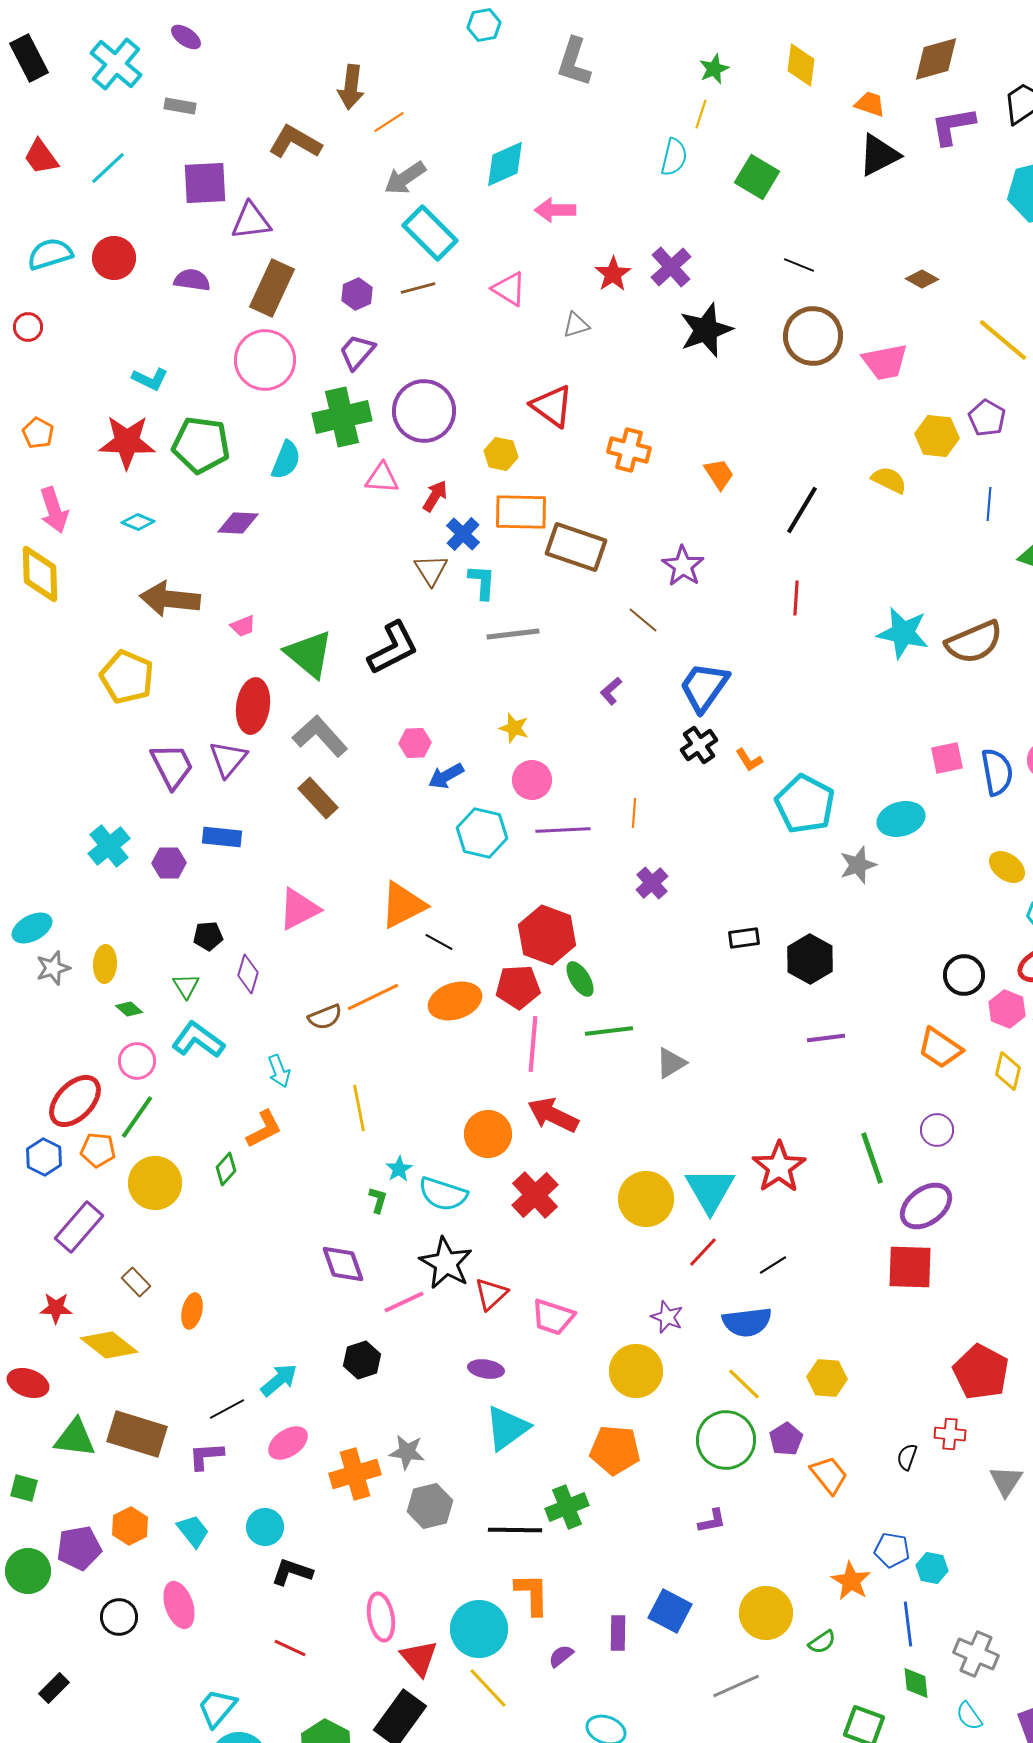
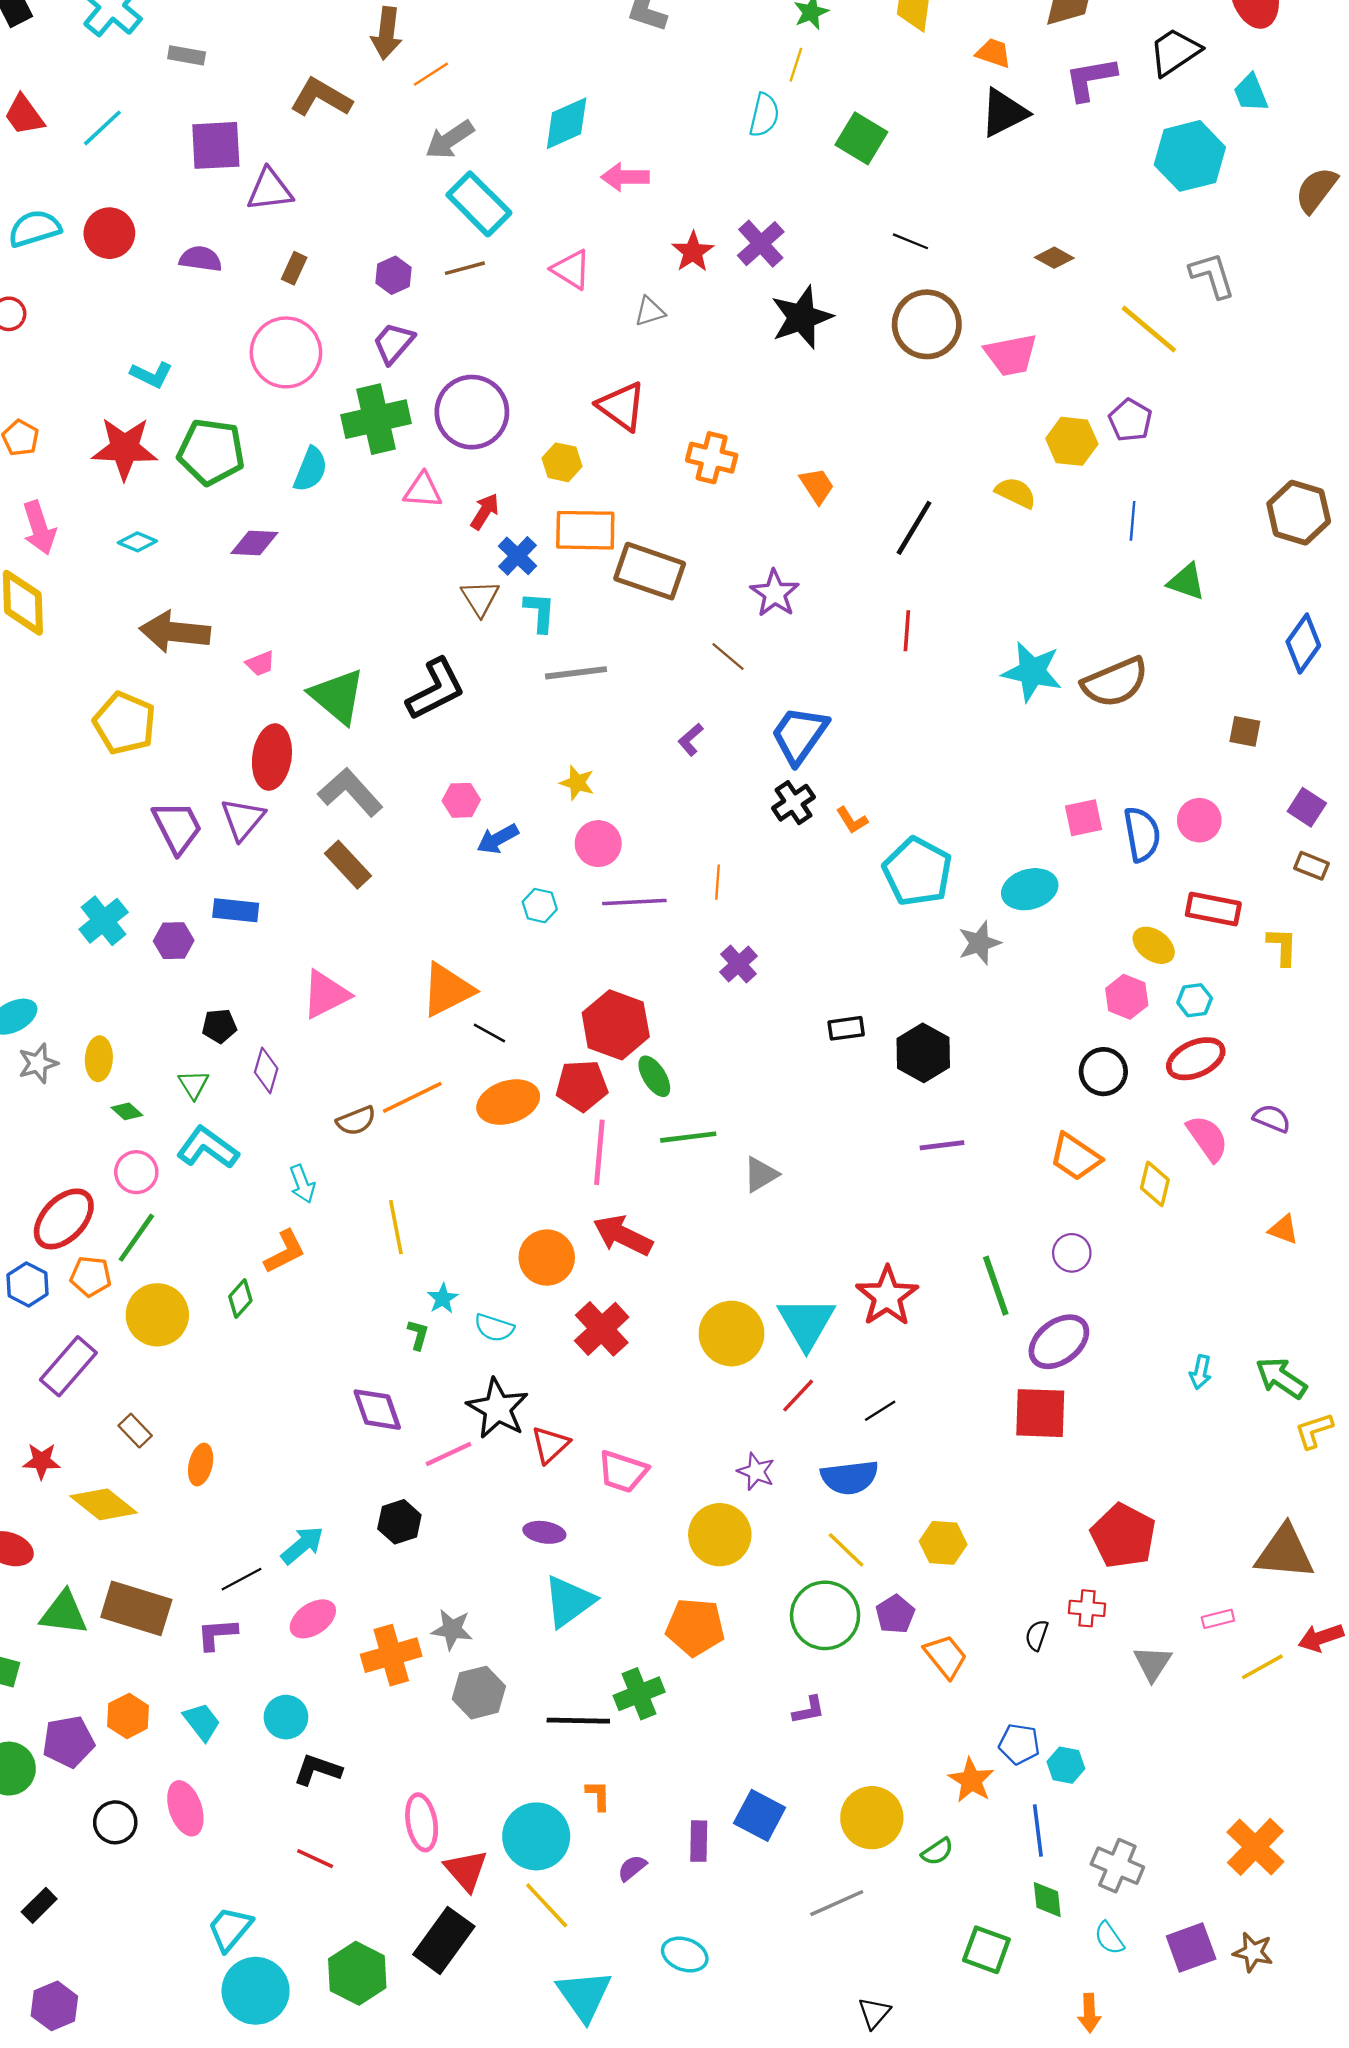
brown rectangle: (272, 288) -> (294, 268), size x0.5
cyan hexagon: (482, 833) -> (540, 906), size x0.6
pink hexagon: (1007, 1009) -> (1127, 997), moved
cyan semicircle: (443, 1194) -> (494, 1328), size x0.7
orange L-shape: (532, 1594) -> (598, 1795), size x0.6

